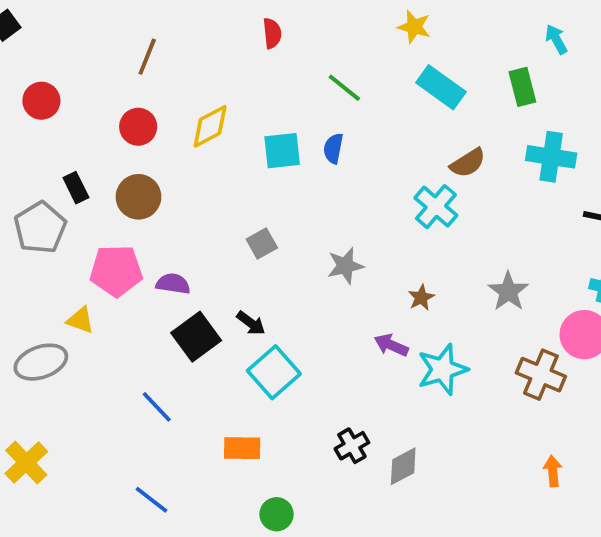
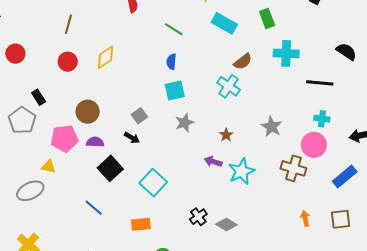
cyan square: (282, 151) -> (175, 91), moved
brown circle: (139, 197) -> (88, 112), moved
black arrow: (251, 323) -> (132, 138), moved
gray diamond: (403, 466) -> (226, 224), turned 65

